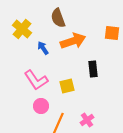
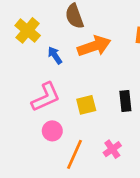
black rectangle: (93, 69) -> (125, 101), moved
pink L-shape: (36, 80) -> (46, 97), turned -80

